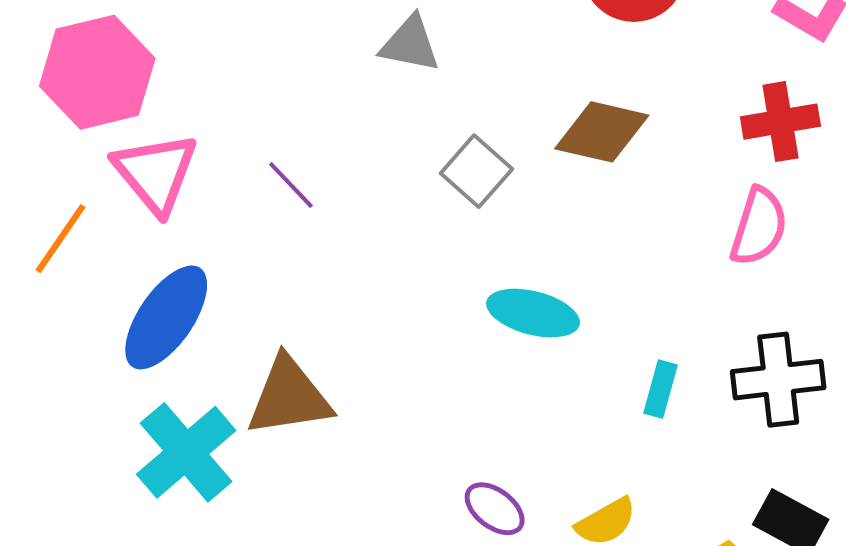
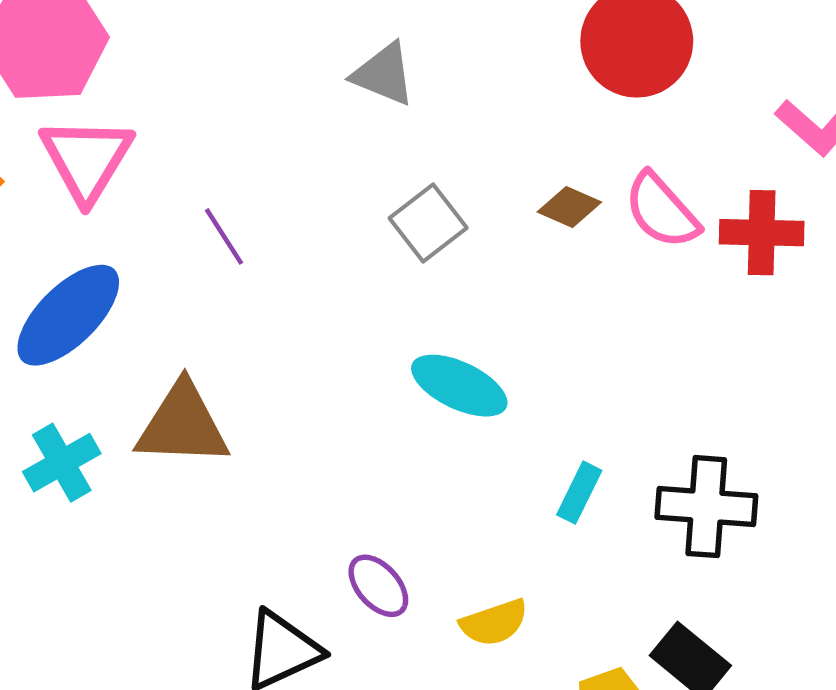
brown diamond: (602, 132) -> (569, 207), size x0.6
purple line: (291, 185) -> (224, 236), moved
pink semicircle: (759, 227) -> (662, 211), moved, turned 110
cyan cross: (186, 452) -> (62, 463), size x0.7

